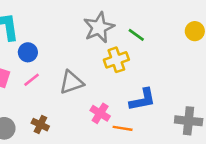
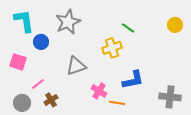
gray star: (99, 27) -> (68, 22), moved
pink line: (32, 80) -> (38, 84), moved
brown cross: (40, 125) -> (51, 100), turned 32

